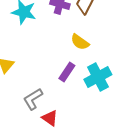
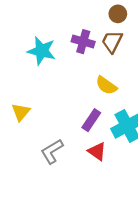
red triangle: (50, 118) -> (97, 151), moved

